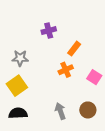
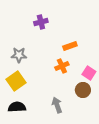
purple cross: (49, 31) -> (41, 22), moved
orange rectangle: (74, 49) -> (70, 46), turned 32
brown circle: (88, 110) -> (83, 90), moved

